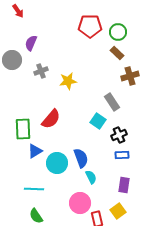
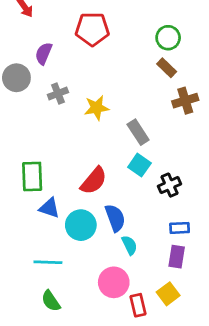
red pentagon: (90, 26) -> (92, 29), moved
gray rectangle: (112, 102) -> (138, 132), moved
red semicircle: (51, 119) -> (94, 181), moved
blue triangle: (35, 151) -> (49, 208), turned 49
blue rectangle: (122, 155) -> (180, 228), moved

